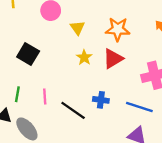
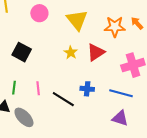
yellow triangle: (77, 28) -> (77, 20), moved, size x1.6
orange star: (118, 29) -> (115, 27), moved

